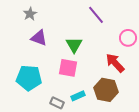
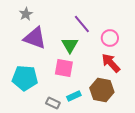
purple line: (96, 15) -> (82, 24), moved
purple triangle: (39, 38) -> (35, 38), size x1.4
pink circle: (128, 38) -> (110, 38), moved

